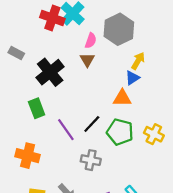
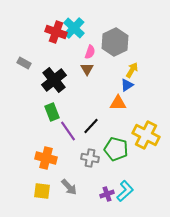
green rectangle: (37, 108) -> (52, 112), moved
green pentagon: (120, 132) -> (116, 149), moved
yellow cross: (154, 134) -> (146, 135), size x1.5
orange cross: (28, 156) -> (46, 158), moved

